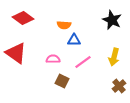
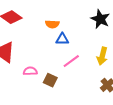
pink semicircle: (53, 59) -> (30, 71), moved

